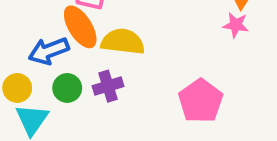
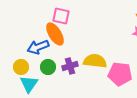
yellow semicircle: (123, 42) -> (95, 61), moved
pink pentagon: (201, 101) -> (120, 74), turned -30

